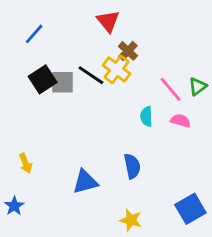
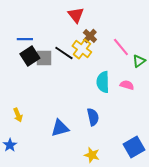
blue line: (34, 34) -> (25, 39), moved, turned 49
pink line: (171, 89) -> (121, 47), moved
cyan semicircle: (146, 116) -> (103, 82), size x1.5

